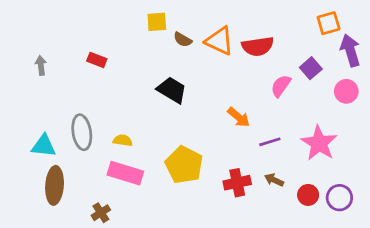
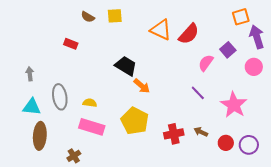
brown semicircle: (183, 40) -> (88, 17), moved
red semicircle: (258, 46) -> (189, 34), turned -40
gray arrow: (41, 65) -> (30, 74), moved
orange arrow: (239, 117) -> (142, 86), moved
purple line: (270, 142) -> (198, 93), moved, turned 63

